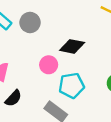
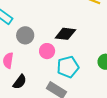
gray circle: (30, 23) -> (25, 35), moved

